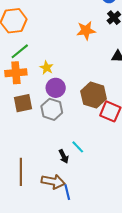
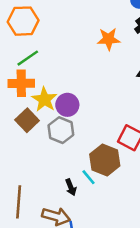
yellow star: (47, 68) -> (44, 99), moved, size x1.5
brown hexagon: (94, 95) -> (105, 160), moved
brown square: (23, 103) -> (27, 120), turned -36

